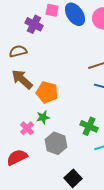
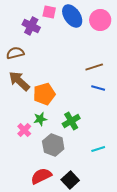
orange pentagon: (47, 92) -> (44, 94), turned -30
green cross: (89, 126) -> (71, 121), moved, turned 36
red semicircle: (17, 157) -> (41, 176), moved

